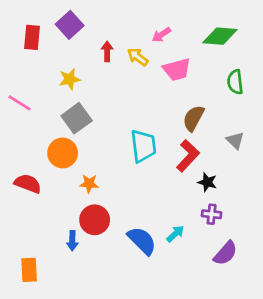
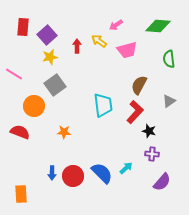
purple square: (70, 25) -> (47, 35), moved
red arrow: (107, 51) -> (77, 46), moved
gray triangle: (235, 140) -> (169, 101), turned 40
orange circle: (63, 153) -> (34, 106), moved
red circle: (95, 220) -> (73, 176), moved

